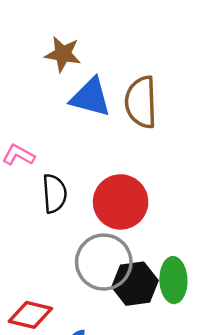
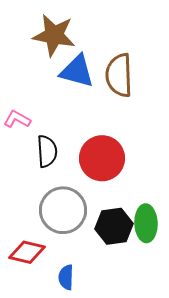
brown star: (63, 54) -> (54, 35), size x1.4
gray circle: (104, 262) -> (63, 210), moved

